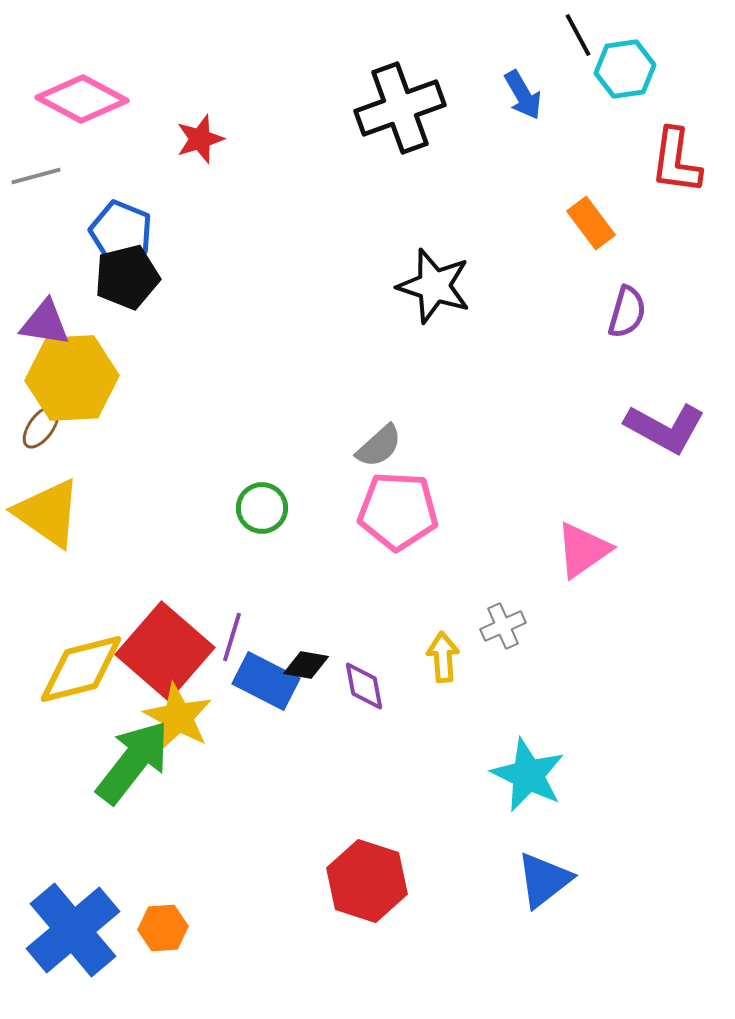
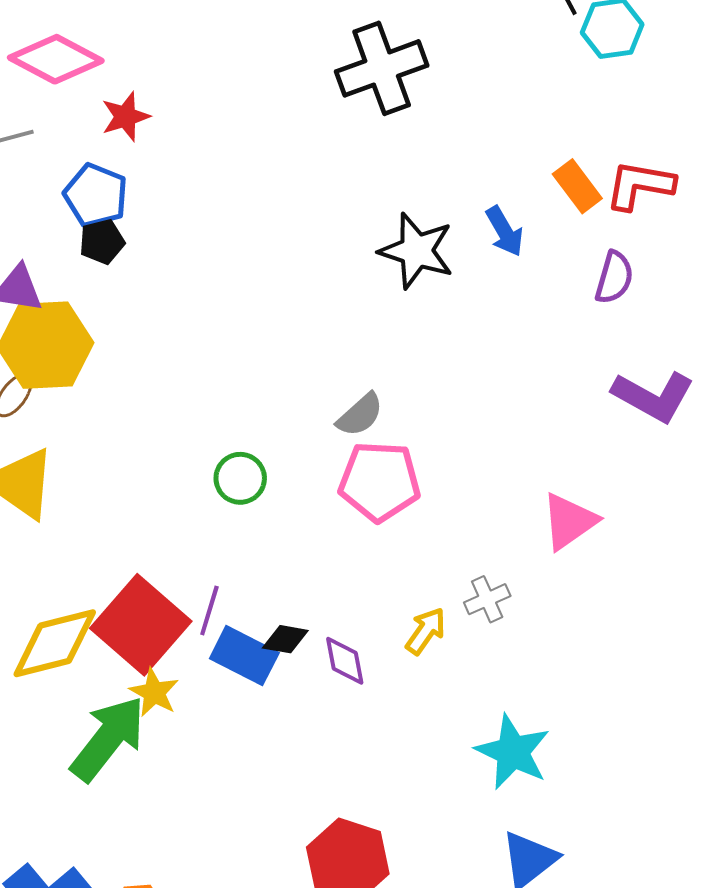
blue arrow: (523, 95) -> (505, 231), moved
red star: (200, 139) -> (125, 117), moved
red L-shape: (676, 161) -> (640, 185), moved, turned 92
black pentagon: (127, 277) -> (102, 242), size x0.7
yellow arrow: (443, 657) -> (426, 631), turned 39
yellow star: (178, 717) -> (154, 692), size x0.7

